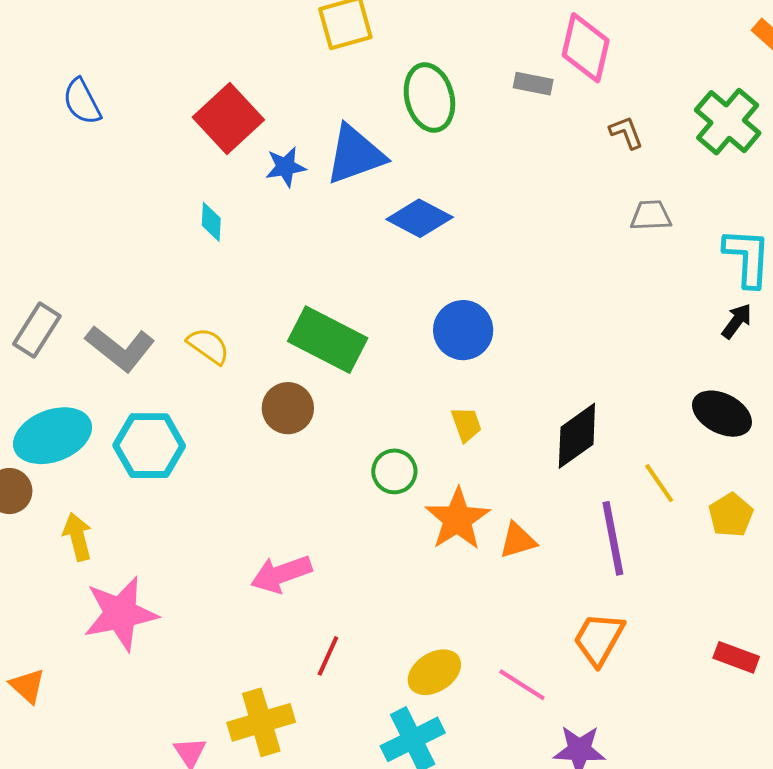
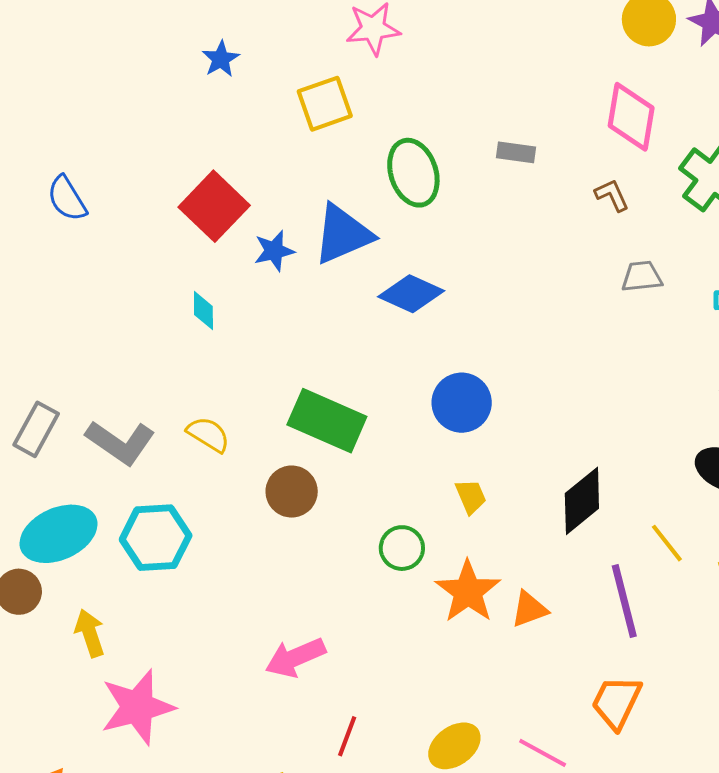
pink diamond: (586, 48) -> (631, 117), moved

